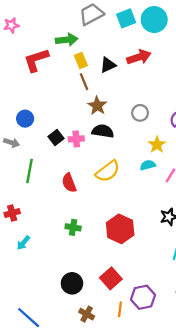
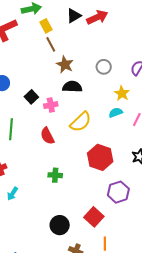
black triangle: (108, 65) -> (74, 16), moved
pink cross: (76, 139) -> (51, 105), moved
red hexagon: (120, 229) -> (100, 157), moved
purple hexagon: (143, 297) -> (118, 192), moved

